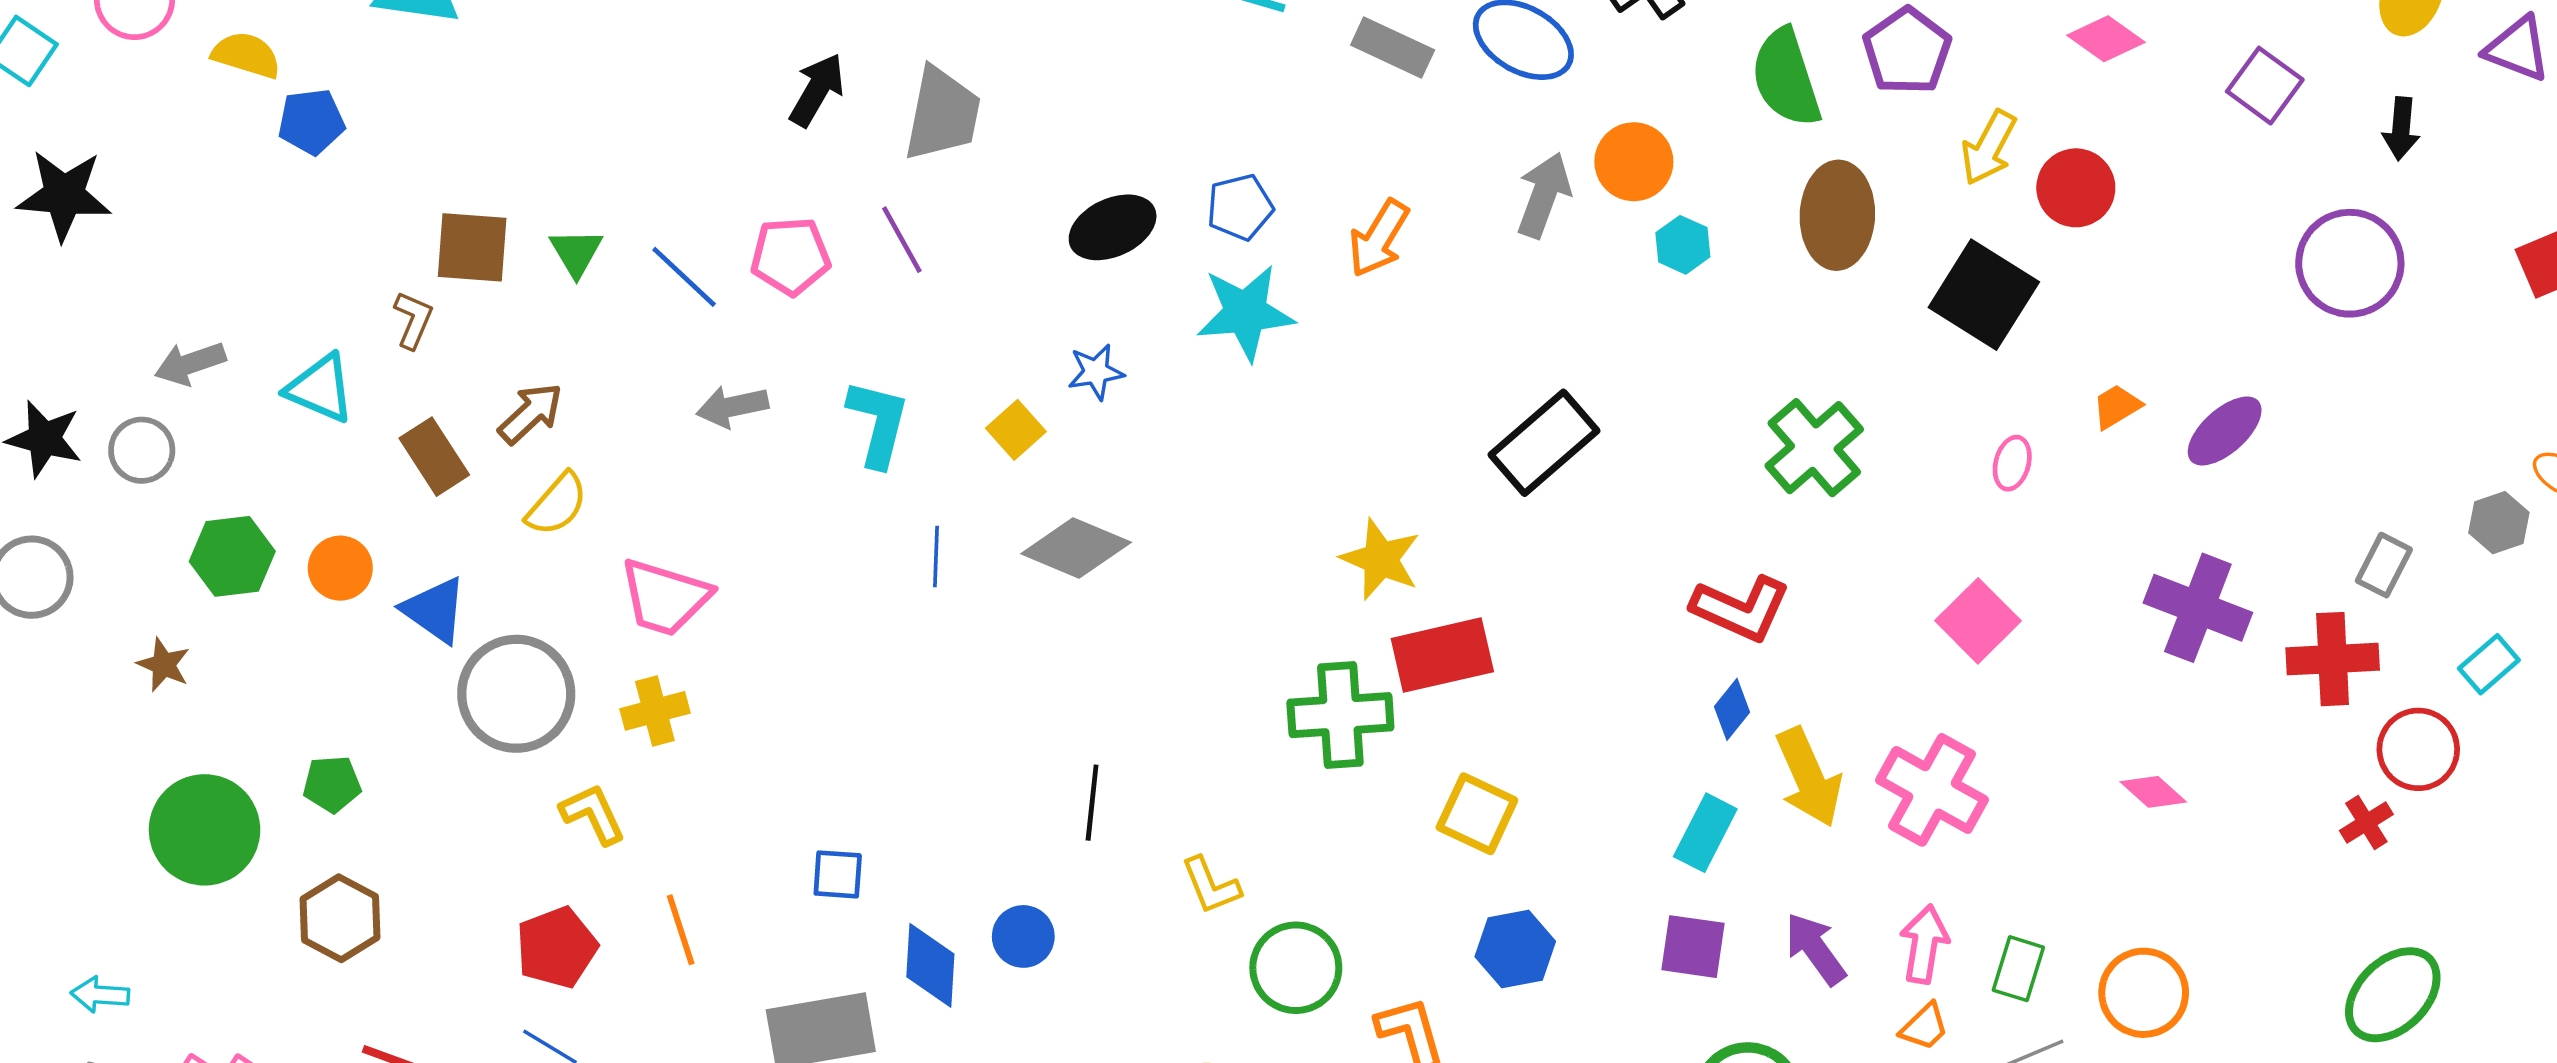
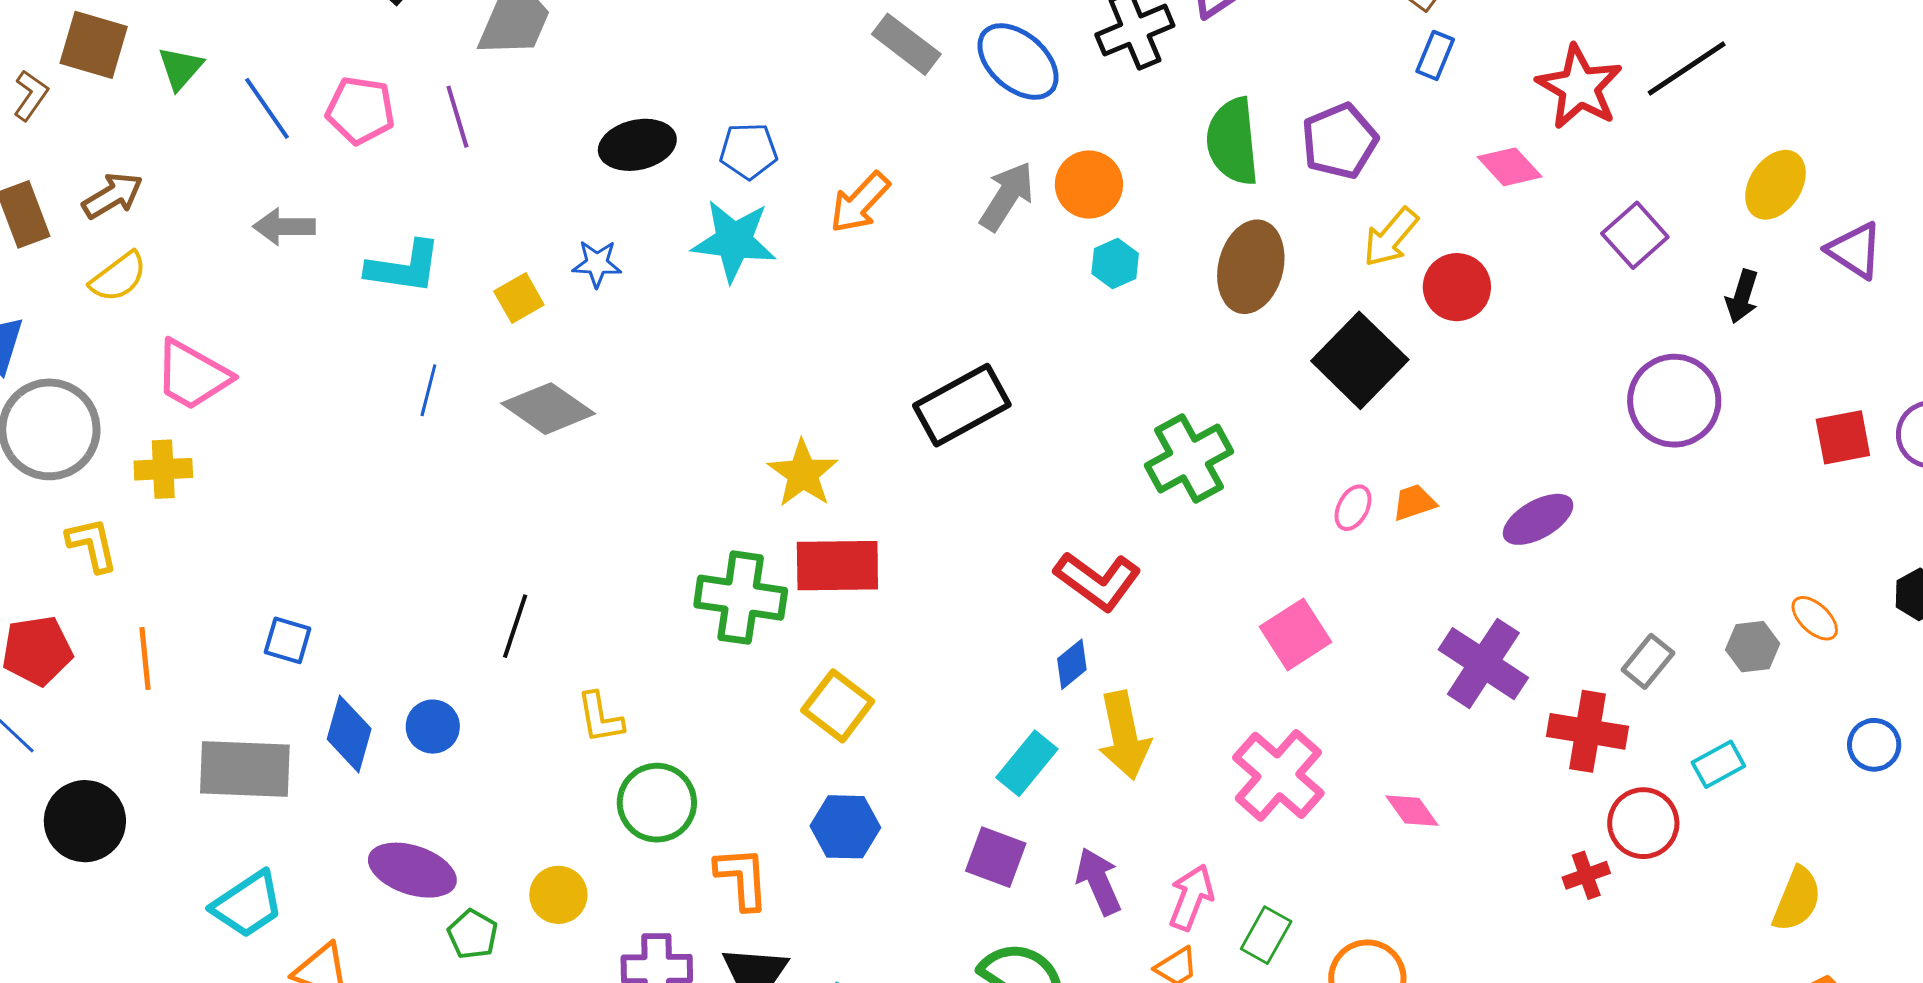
orange trapezoid: (2117, 407) -> (1414, 502), moved
cyan L-shape: (878, 423) -> (404, 267), turned 72
pink cross: (1932, 790) -> (1278, 775), moved

